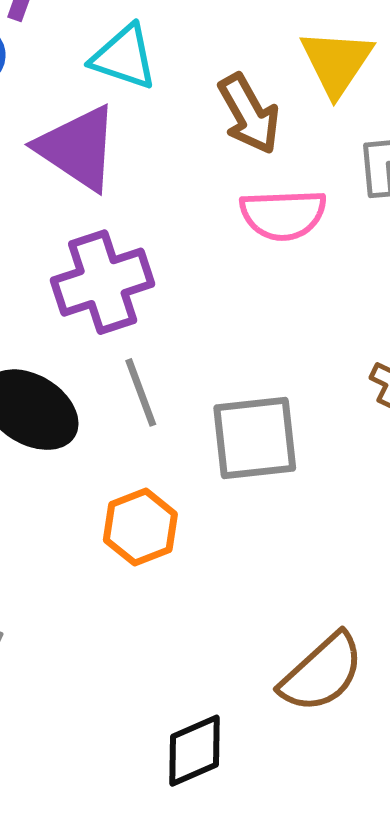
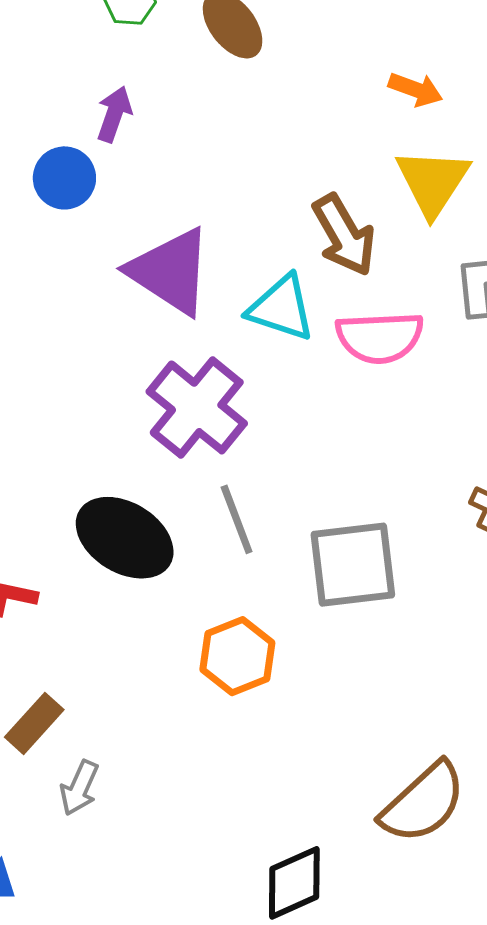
cyan triangle: (124, 57) -> (281, 308), moved
purple cross: (103, 282) -> (197, 407), turned -32

